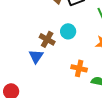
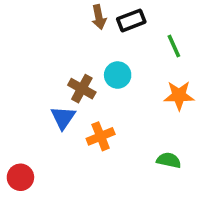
orange cross: (79, 68) -> (101, 136), moved, turned -35

